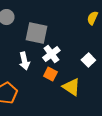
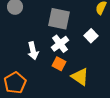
gray square: (36, 33) -> (59, 19), moved
white square: (88, 60) -> (91, 36), moved

